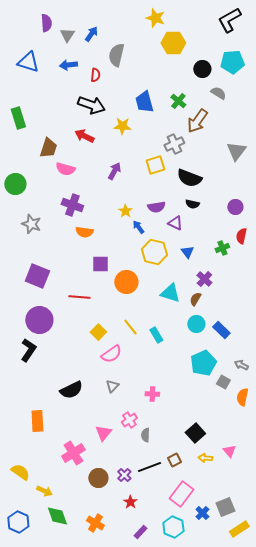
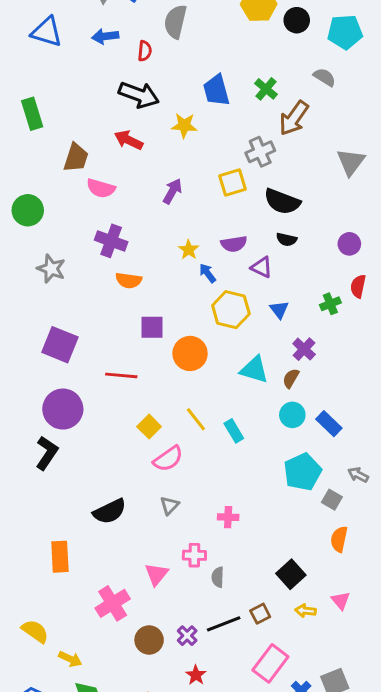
black circle: (202, 69) -> (297, 20), moved
orange semicircle: (242, 397) -> (339, 539), moved
pink cross: (129, 420) -> (194, 555), turned 35

